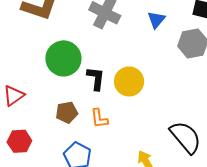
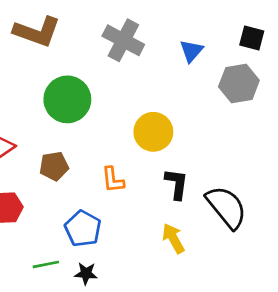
black L-shape: (96, 79) -> (177, 184), moved
brown pentagon: (67, 112) -> (54, 166), moved

